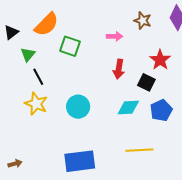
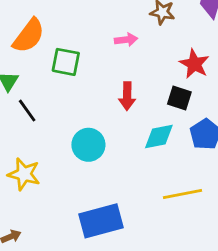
red arrow: (119, 69) -> (127, 96), moved
yellow star: (36, 104) -> (24, 174), moved

